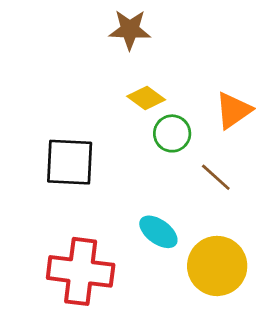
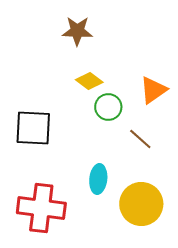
cyan ellipse: (158, 232) -> (98, 179), turned 60

